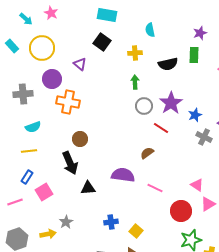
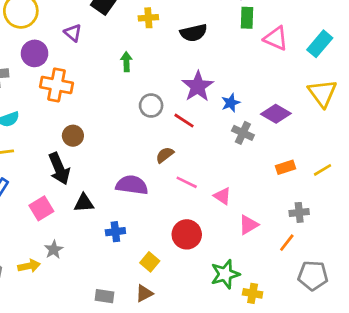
green rectangle: (194, 55) -> (247, 18), moved
green arrow: (135, 82) -> (126, 62), moved
gray circle: (144, 106) -> (151, 106), moved
pink triangle: (197, 185) -> (222, 196), moved
pink line: (155, 188) -> (187, 182), moved
pink square: (44, 192) -> (41, 208), moved
red circle: (181, 211) -> (187, 234), moved
blue cross: (111, 222) -> (115, 232), moved

